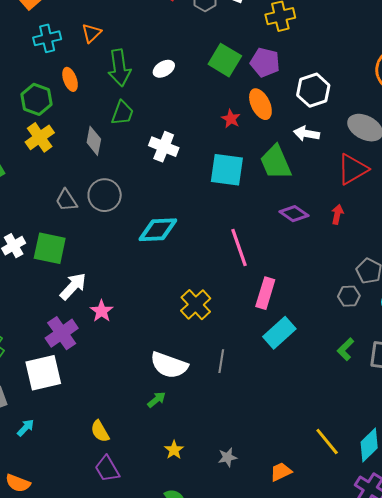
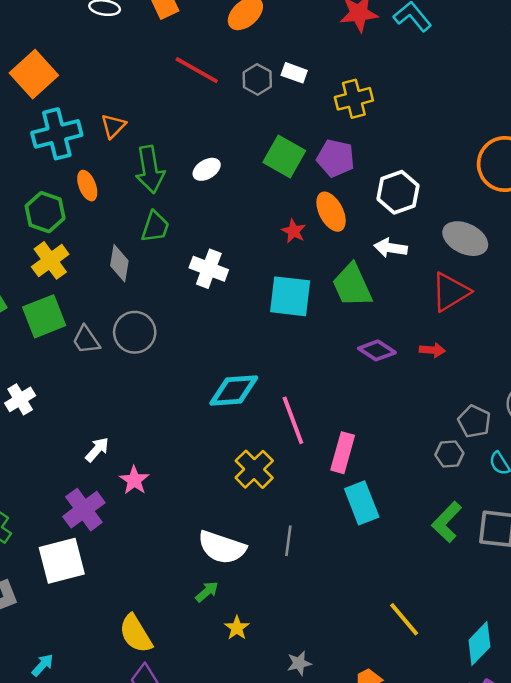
cyan cross: (47, 38) -> (57, 134), size x1.4
red arrow: (337, 214) -> (432, 350), turned 84
cyan diamond: (158, 230) -> (234, 391), moved
green square: (50, 248) -> (44, 316), moved, turned -32
pink line: (239, 248) -> (293, 420), moved
white arrow: (73, 286) -> (97, 450), size x0.7
cyan rectangle: (279, 333) -> (362, 503), turned -68
green L-shape: (346, 349) -> (447, 522), size x1.4
cyan arrow: (26, 428) -> (43, 665), moved
yellow semicircle: (100, 431) -> (136, 634), size x1.4
yellow line: (327, 442) -> (404, 619), moved
yellow star: (174, 450) -> (237, 628), moved

